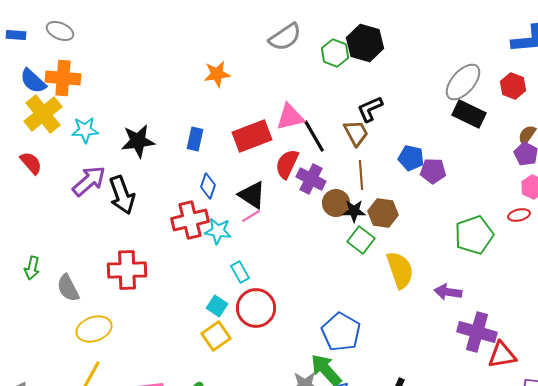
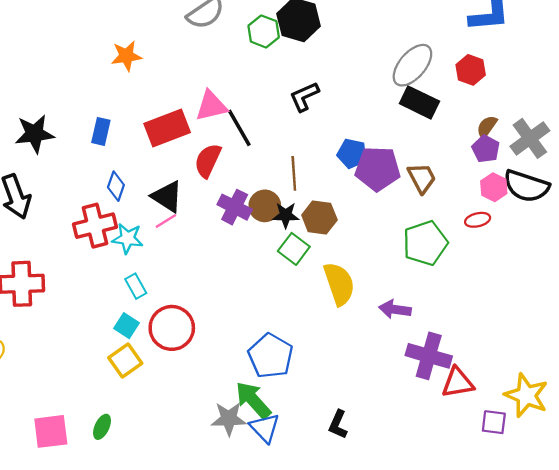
brown trapezoid: (356, 133) -> (422, 178), moved
purple pentagon: (433, 171) -> (378, 169), size x1.5
purple cross: (311, 179) -> (235, 207), moved
cyan rectangle: (240, 272) -> (136, 286), moved

